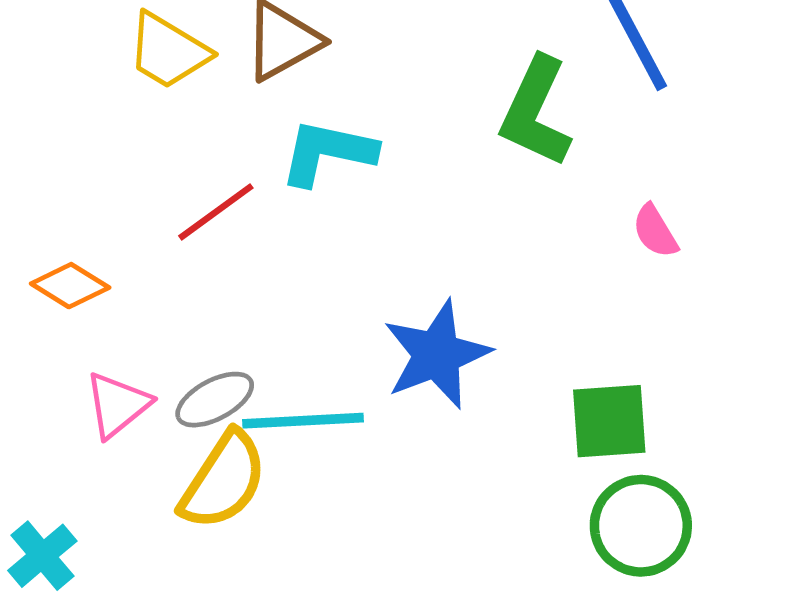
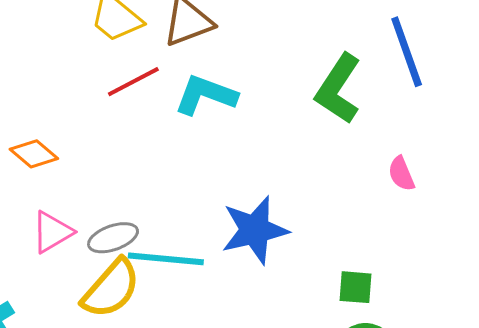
red line: (216, 212) -> (133, 82), moved
green square: (609, 421) -> (355, 287), size x0.7

